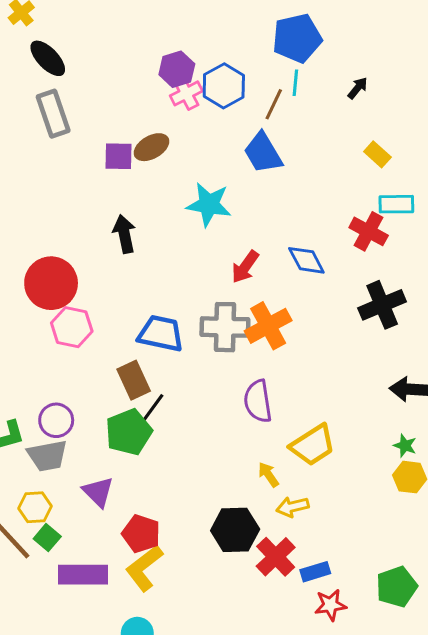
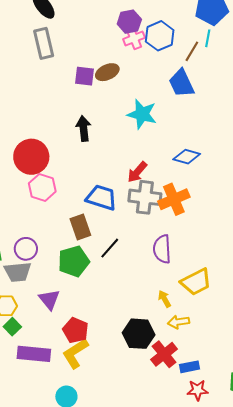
blue diamond: (306, 260) -> (187, 157), moved, turned -52
red arrow: (245, 267) -> (137, 172), moved
black line: (152, 409) -> (110, 248), moved

